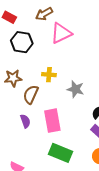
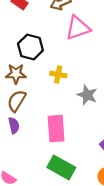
black hexagon: (22, 42) -> (30, 47), moved
brown semicircle: (31, 94) -> (17, 101), moved
purple semicircle: (25, 121) -> (14, 125), moved

